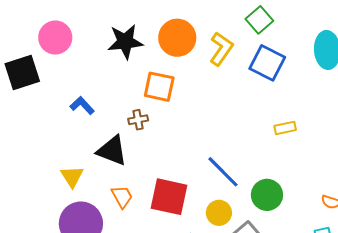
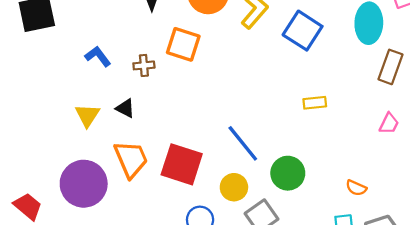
brown cross: (138, 120) -> (144, 65), moved
black triangle: (112, 151) -> (125, 108), size x0.6
yellow triangle: (72, 177) -> (87, 115), moved
orange trapezoid: (122, 197) -> (131, 159), size x1.5

